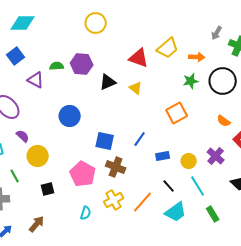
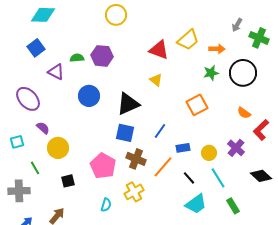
black triangle: (108, 82) -> (128, 104), moved, size x1.4
blue circle: (70, 116) -> (89, 96), moved
orange line: (143, 202) -> (163, 167), moved

